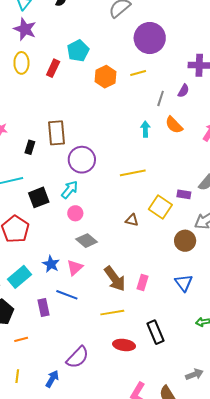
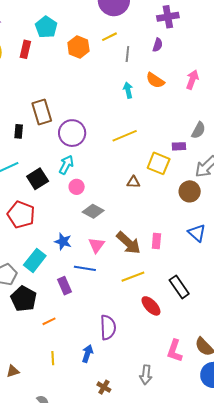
gray line: (161, 98) -> (127, 54), moved
pink triangle: (75, 268) -> (97, 245), moved
red ellipse: (124, 345) -> (151, 306), turned 50
purple semicircle: (78, 357) -> (108, 327), turned -35

